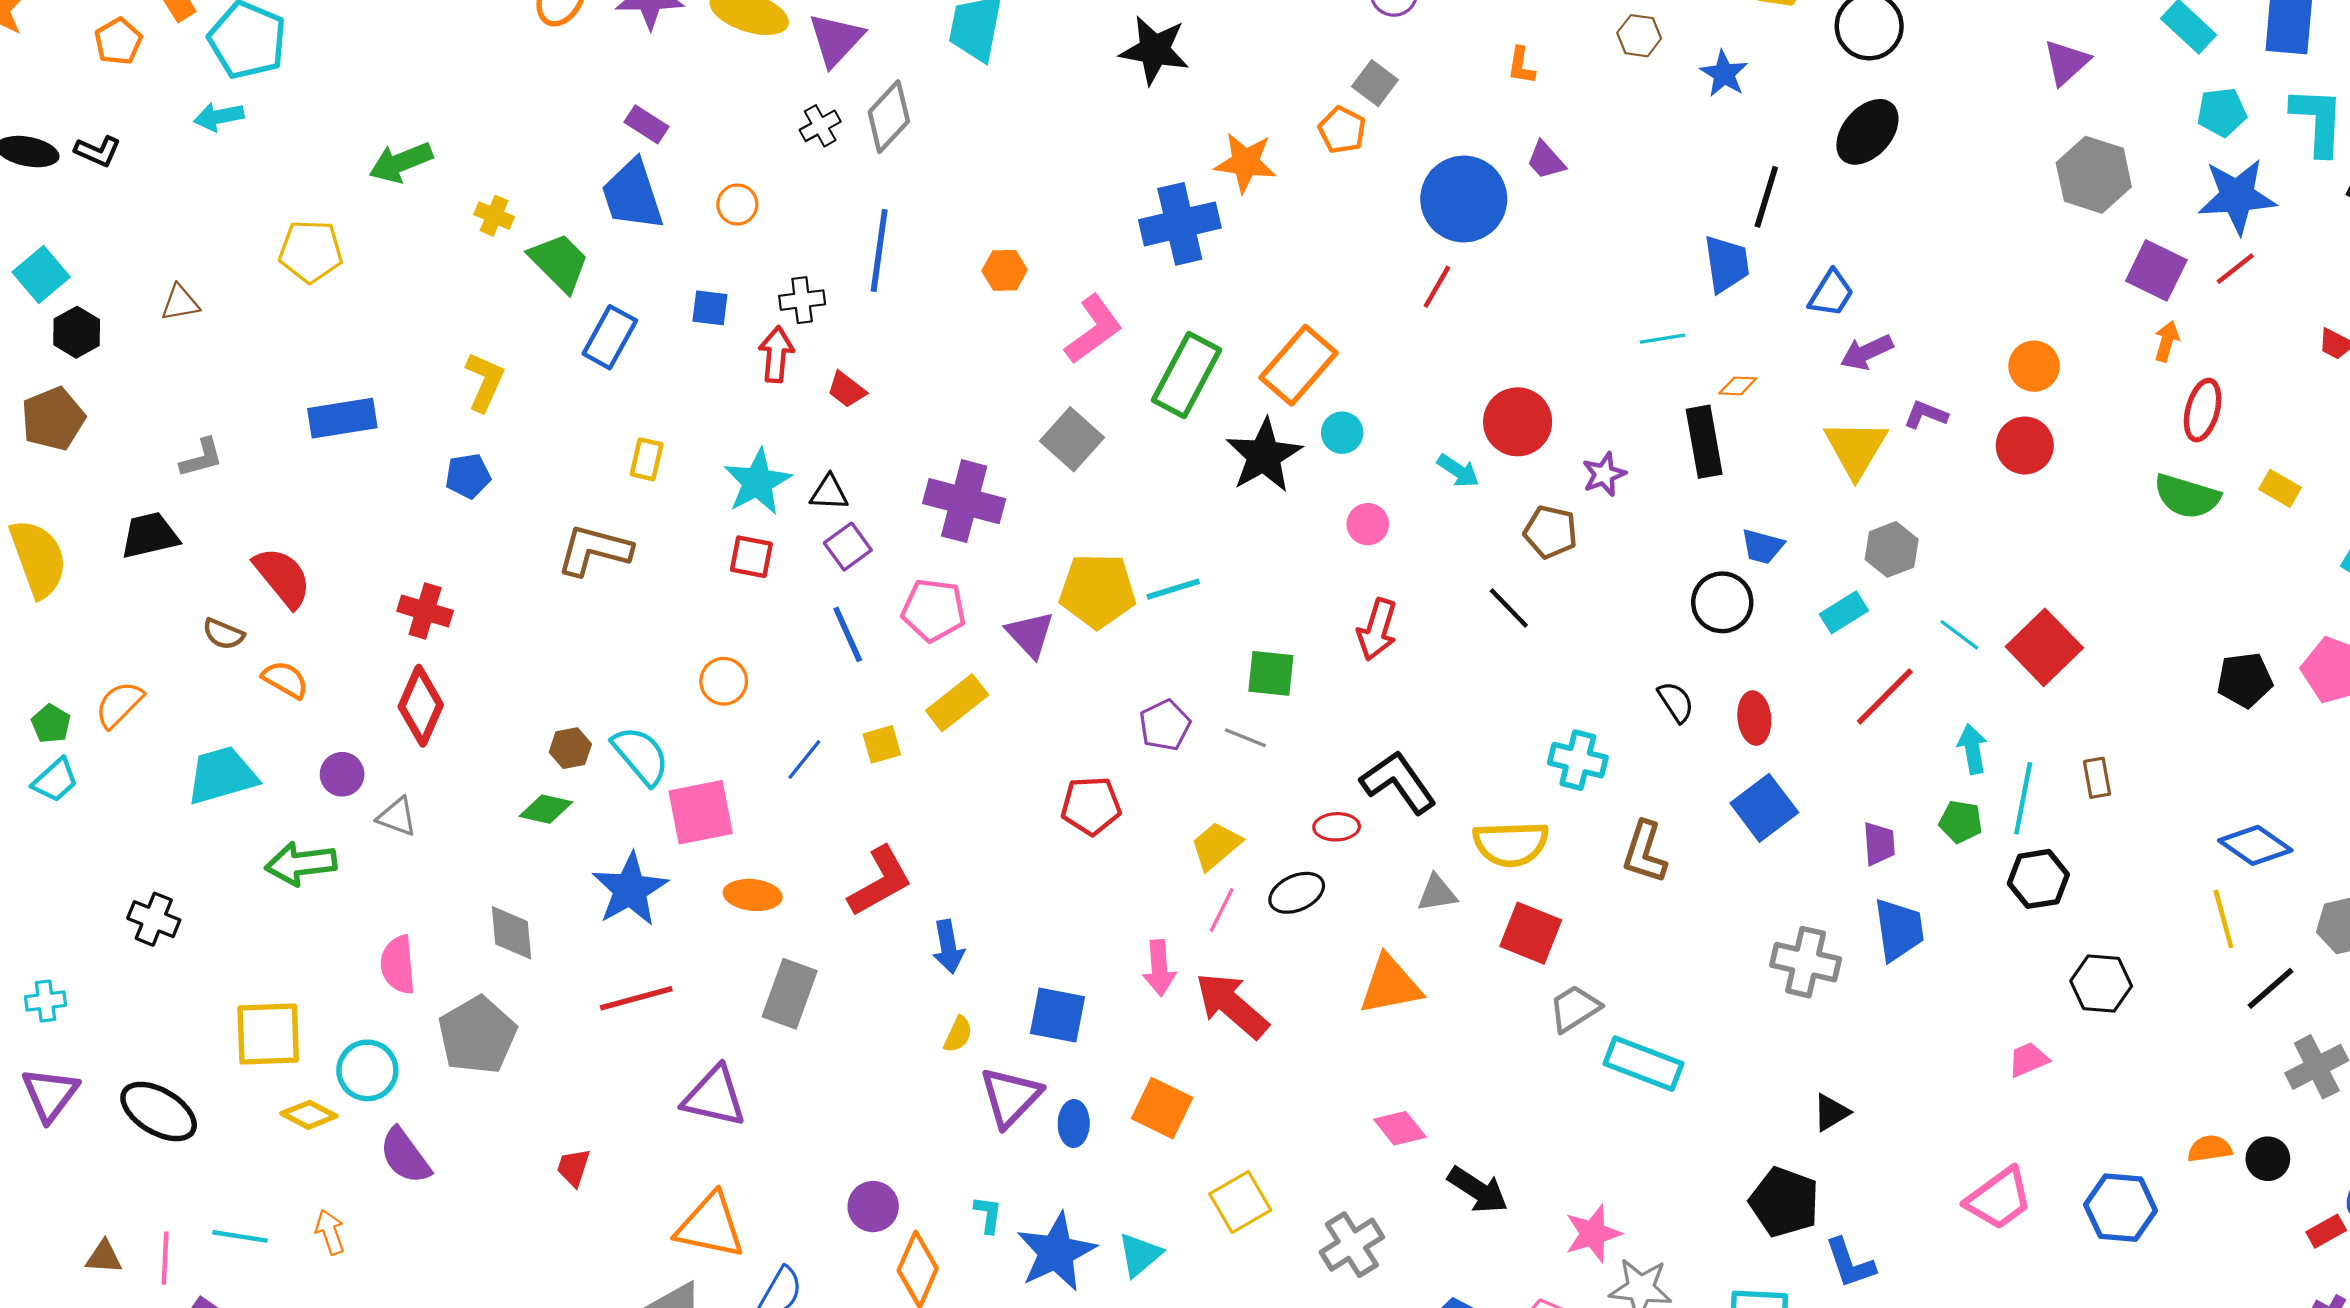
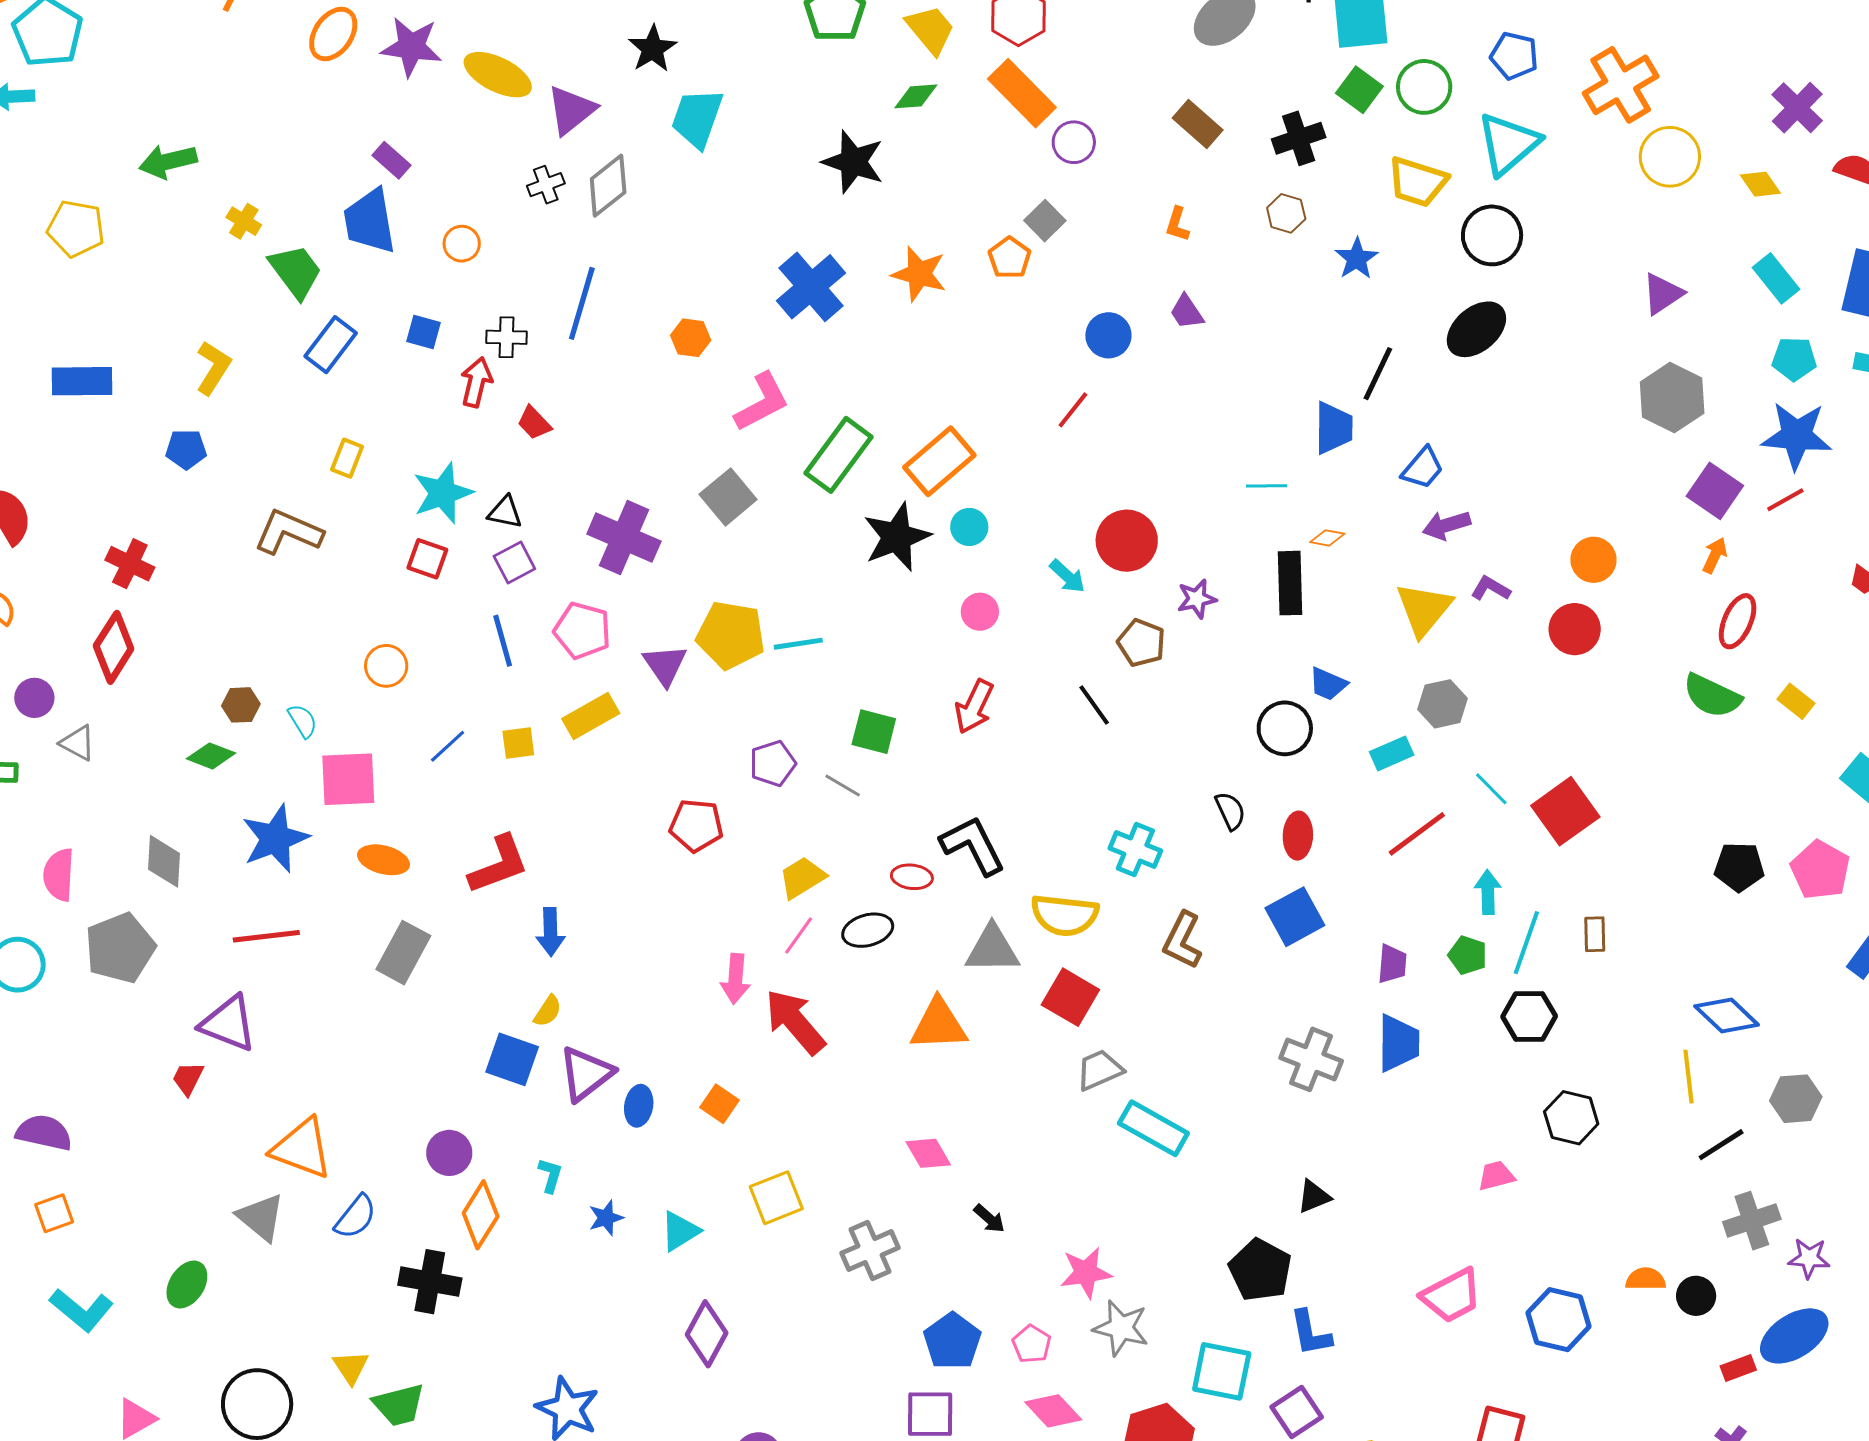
blue circle: (1464, 199) -> (1108, 335), size x0.6
blue cross: (1180, 224) -> (811, 287), moved, turned -36
cyan semicircle: (641, 756) -> (302, 721), size x0.6
gray triangle: (1437, 893) -> (992, 949), size x1.5
blue square: (1057, 1015) -> (512, 1059), moved
purple triangle: (714, 1097) -> (228, 1023), moved
orange square: (1162, 1108) -> (719, 1104), size x0.7
purple semicircle: (405, 1156) -> (44, 1133), moved, turned 130
black arrow: (1478, 1190) -> (989, 1219), size x0.6
blue star: (1056, 1252) -> (606, 1218), size x0.5

